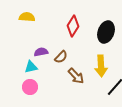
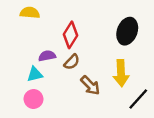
red diamond: (73, 26) -> (71, 35), moved

